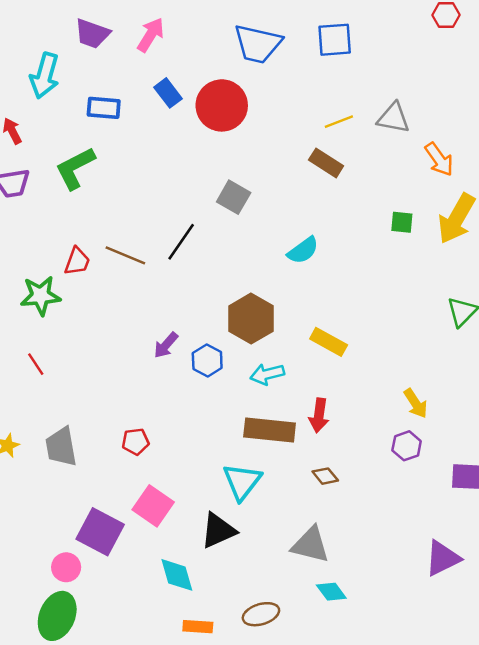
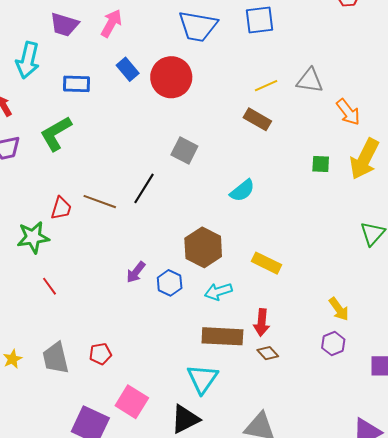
red line: (36, 364) -> (50, 286), moved
red pentagon: (136, 442) -> (100, 354), moved
brown diamond: (325, 476) -> (268, 353), moved

